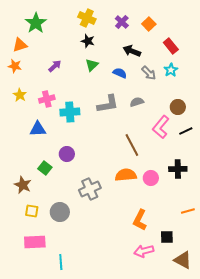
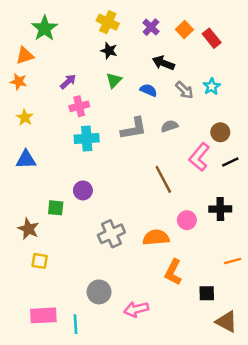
red rectangle: (171, 46) -> (212, 38), moved
pink cross: (47, 99) -> (79, 106), moved
blue triangle: (38, 129) -> (26, 160), moved
green square: (45, 168) -> (56, 208), turned -32
orange semicircle: (126, 175) -> (156, 237), moved
gray circle: (60, 212) -> (99, 292), moved
pink rectangle: (35, 242) -> (43, 315), moved
pink arrow: (144, 251) -> (136, 309), moved

